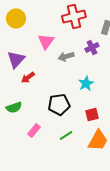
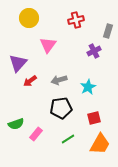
red cross: (74, 16) -> (76, 20), size x0.7
yellow circle: (16, 18) -> (29, 18), moved
gray arrow: (66, 56) -> (59, 80), moved
green semicircle: (14, 107) -> (16, 124), moved

